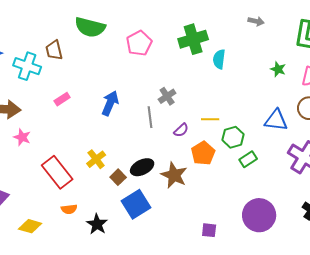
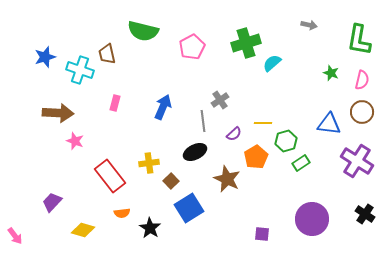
cyan semicircle: (219, 59) -> (272, 63), turned 42
pink rectangle: (62, 99) -> (115, 103), turned -42
yellow cross: (96, 159) -> (149, 163), turned 30
black ellipse: (142, 167) -> (195, 152), moved

